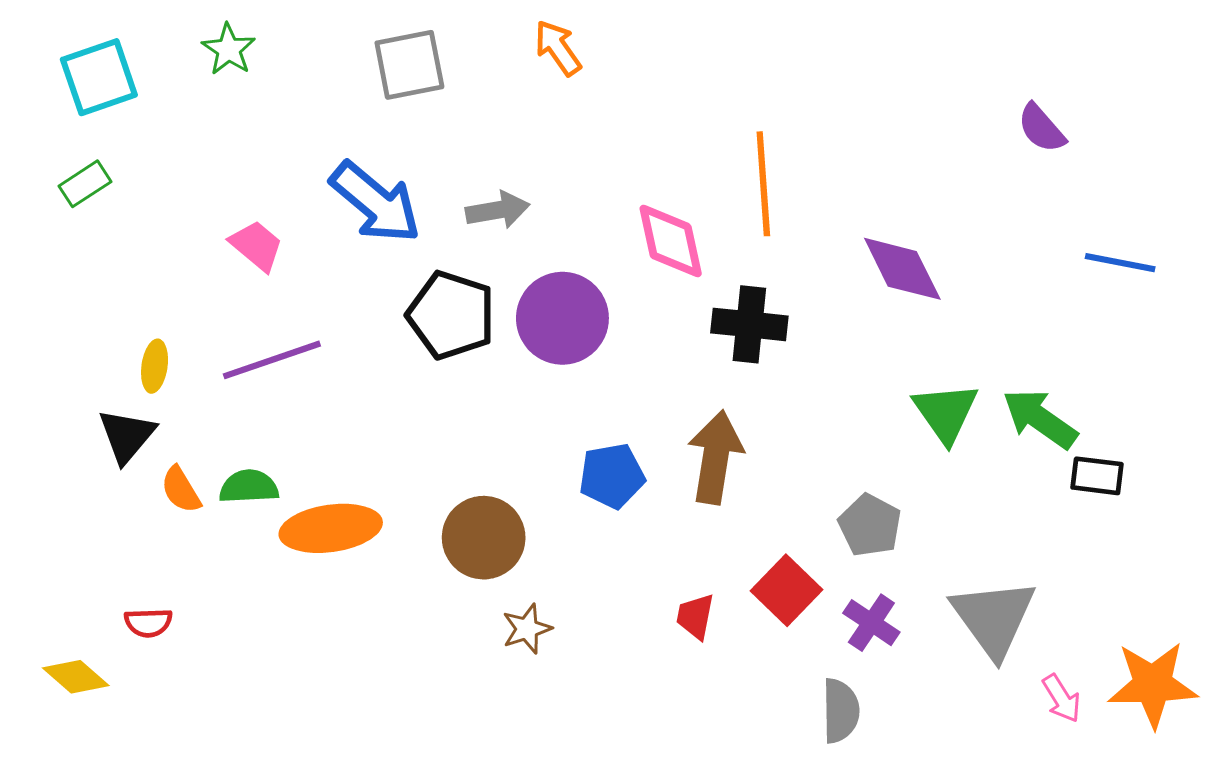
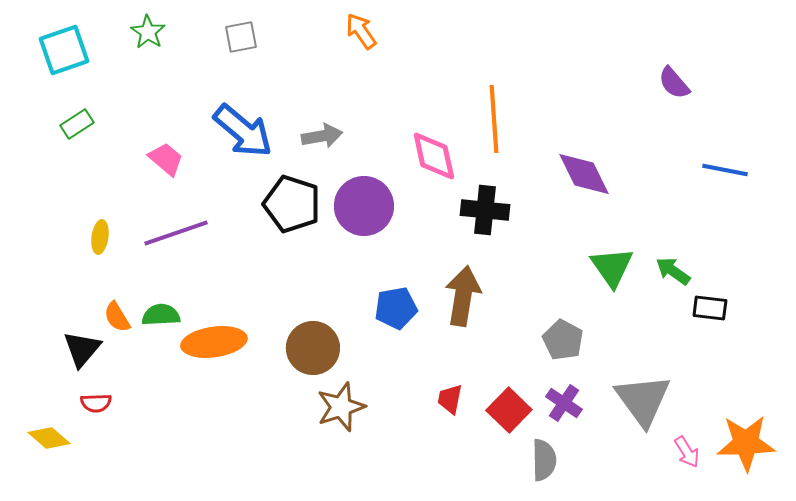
gray square: (409, 65) -> (241, 37), moved, size x0.7
green rectangle: (85, 184) -> (77, 124), moved
green arrow: (1040, 419) -> (673, 271), size x0.7
black triangle: (127, 436) -> (82, 349), moved
red square: (786, 590) -> (509, 410), moved
brown star: (527, 629) -> (341, 407), size x1.5

